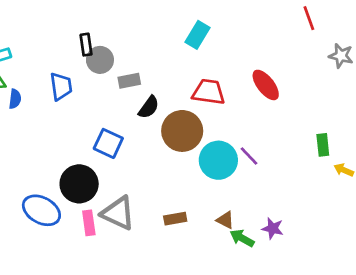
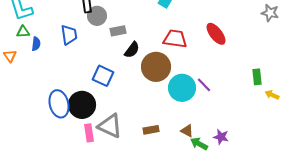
blue ellipse: (41, 210) -> (59, 104), moved, turned 48

